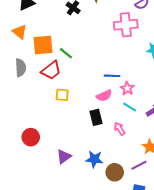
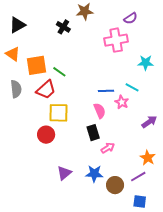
yellow square: (62, 95) -> (59, 113), size x1.5
pink semicircle: (104, 96) -> (100, 111), turned -84
cyan line: (130, 107) -> (132, 87), moved
pink arrow: (120, 129) -> (108, 148), moved, turned 96
red circle: (31, 137) -> (46, 135), moved

